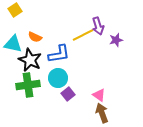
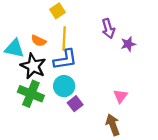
yellow square: (15, 10) -> (57, 11), moved
yellow line: (83, 35) -> (64, 38), moved, turned -60
green cross: (28, 85) -> (31, 94), turned 30
pink triangle: (99, 95) -> (120, 96), moved, turned 32

